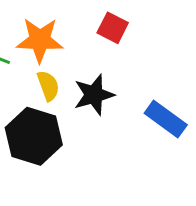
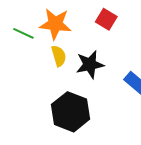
black hexagon: (34, 136) -> (71, 112), moved

